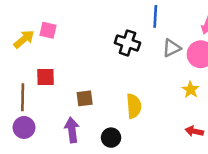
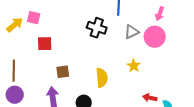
red square: (45, 77) -> (45, 44), moved
yellow star: (191, 90) -> (134, 66), moved

